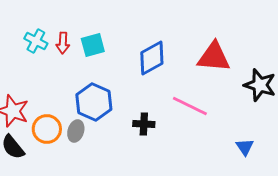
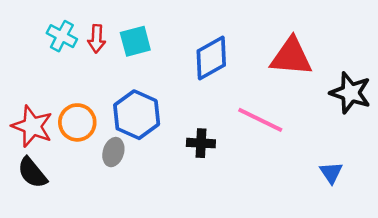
orange circle: (47, 129) -> (77, 122), moved

